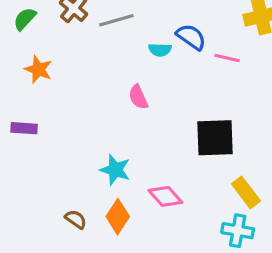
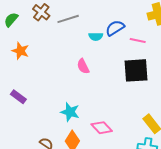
blue semicircle: (191, 37) -> (115, 28), turned -66
purple rectangle: (24, 128) -> (18, 97), moved, turned 35
black square: (215, 138) -> (136, 70), moved

